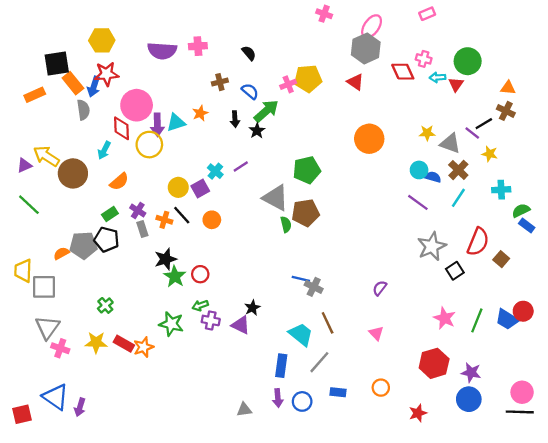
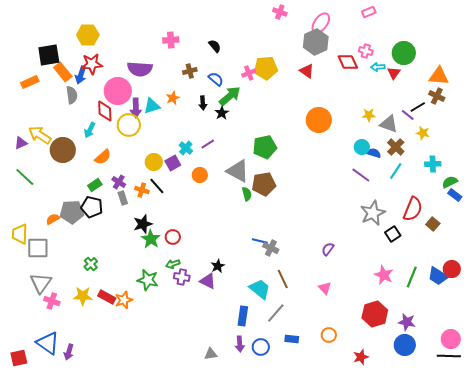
purple semicircle: (162, 51) -> (140, 69), moved
orange triangle: (508, 88) -> (439, 76), size x1.5
orange circle: (212, 220) -> (200, 175), moved

